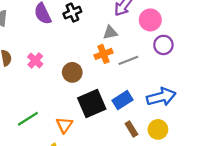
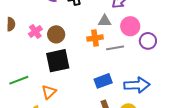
pink circle: (150, 20) -> (130, 26), moved
brown circle: (72, 72) -> (56, 34), moved
black square: (92, 104) -> (58, 61), moved

